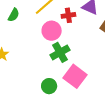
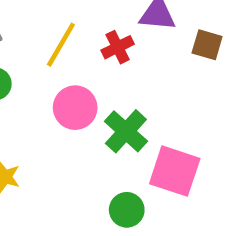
pink circle: (52, 31) -> (75, 108), moved

